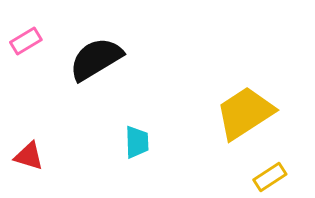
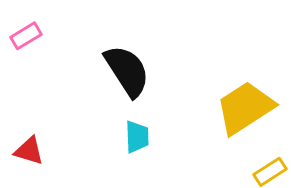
black semicircle: (96, 59) -> (127, 71), moved, turned 88

